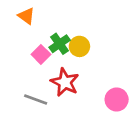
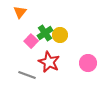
orange triangle: (26, 16) -> (20, 12), turned 32
pink circle: (117, 99) -> (88, 63), moved

